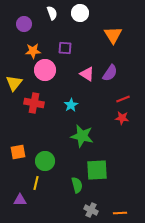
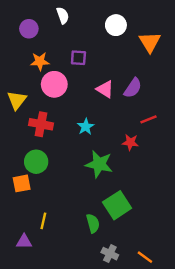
white circle: (80, 13) -> (116, 25), moved
orange triangle: (113, 35) -> (150, 42), moved
red star: (122, 118) -> (130, 142), moved
green circle: (45, 161) -> (36, 162), moved
green square: (97, 170) -> (117, 205), turned -30
orange line: (120, 213) -> (145, 257), turned 40

